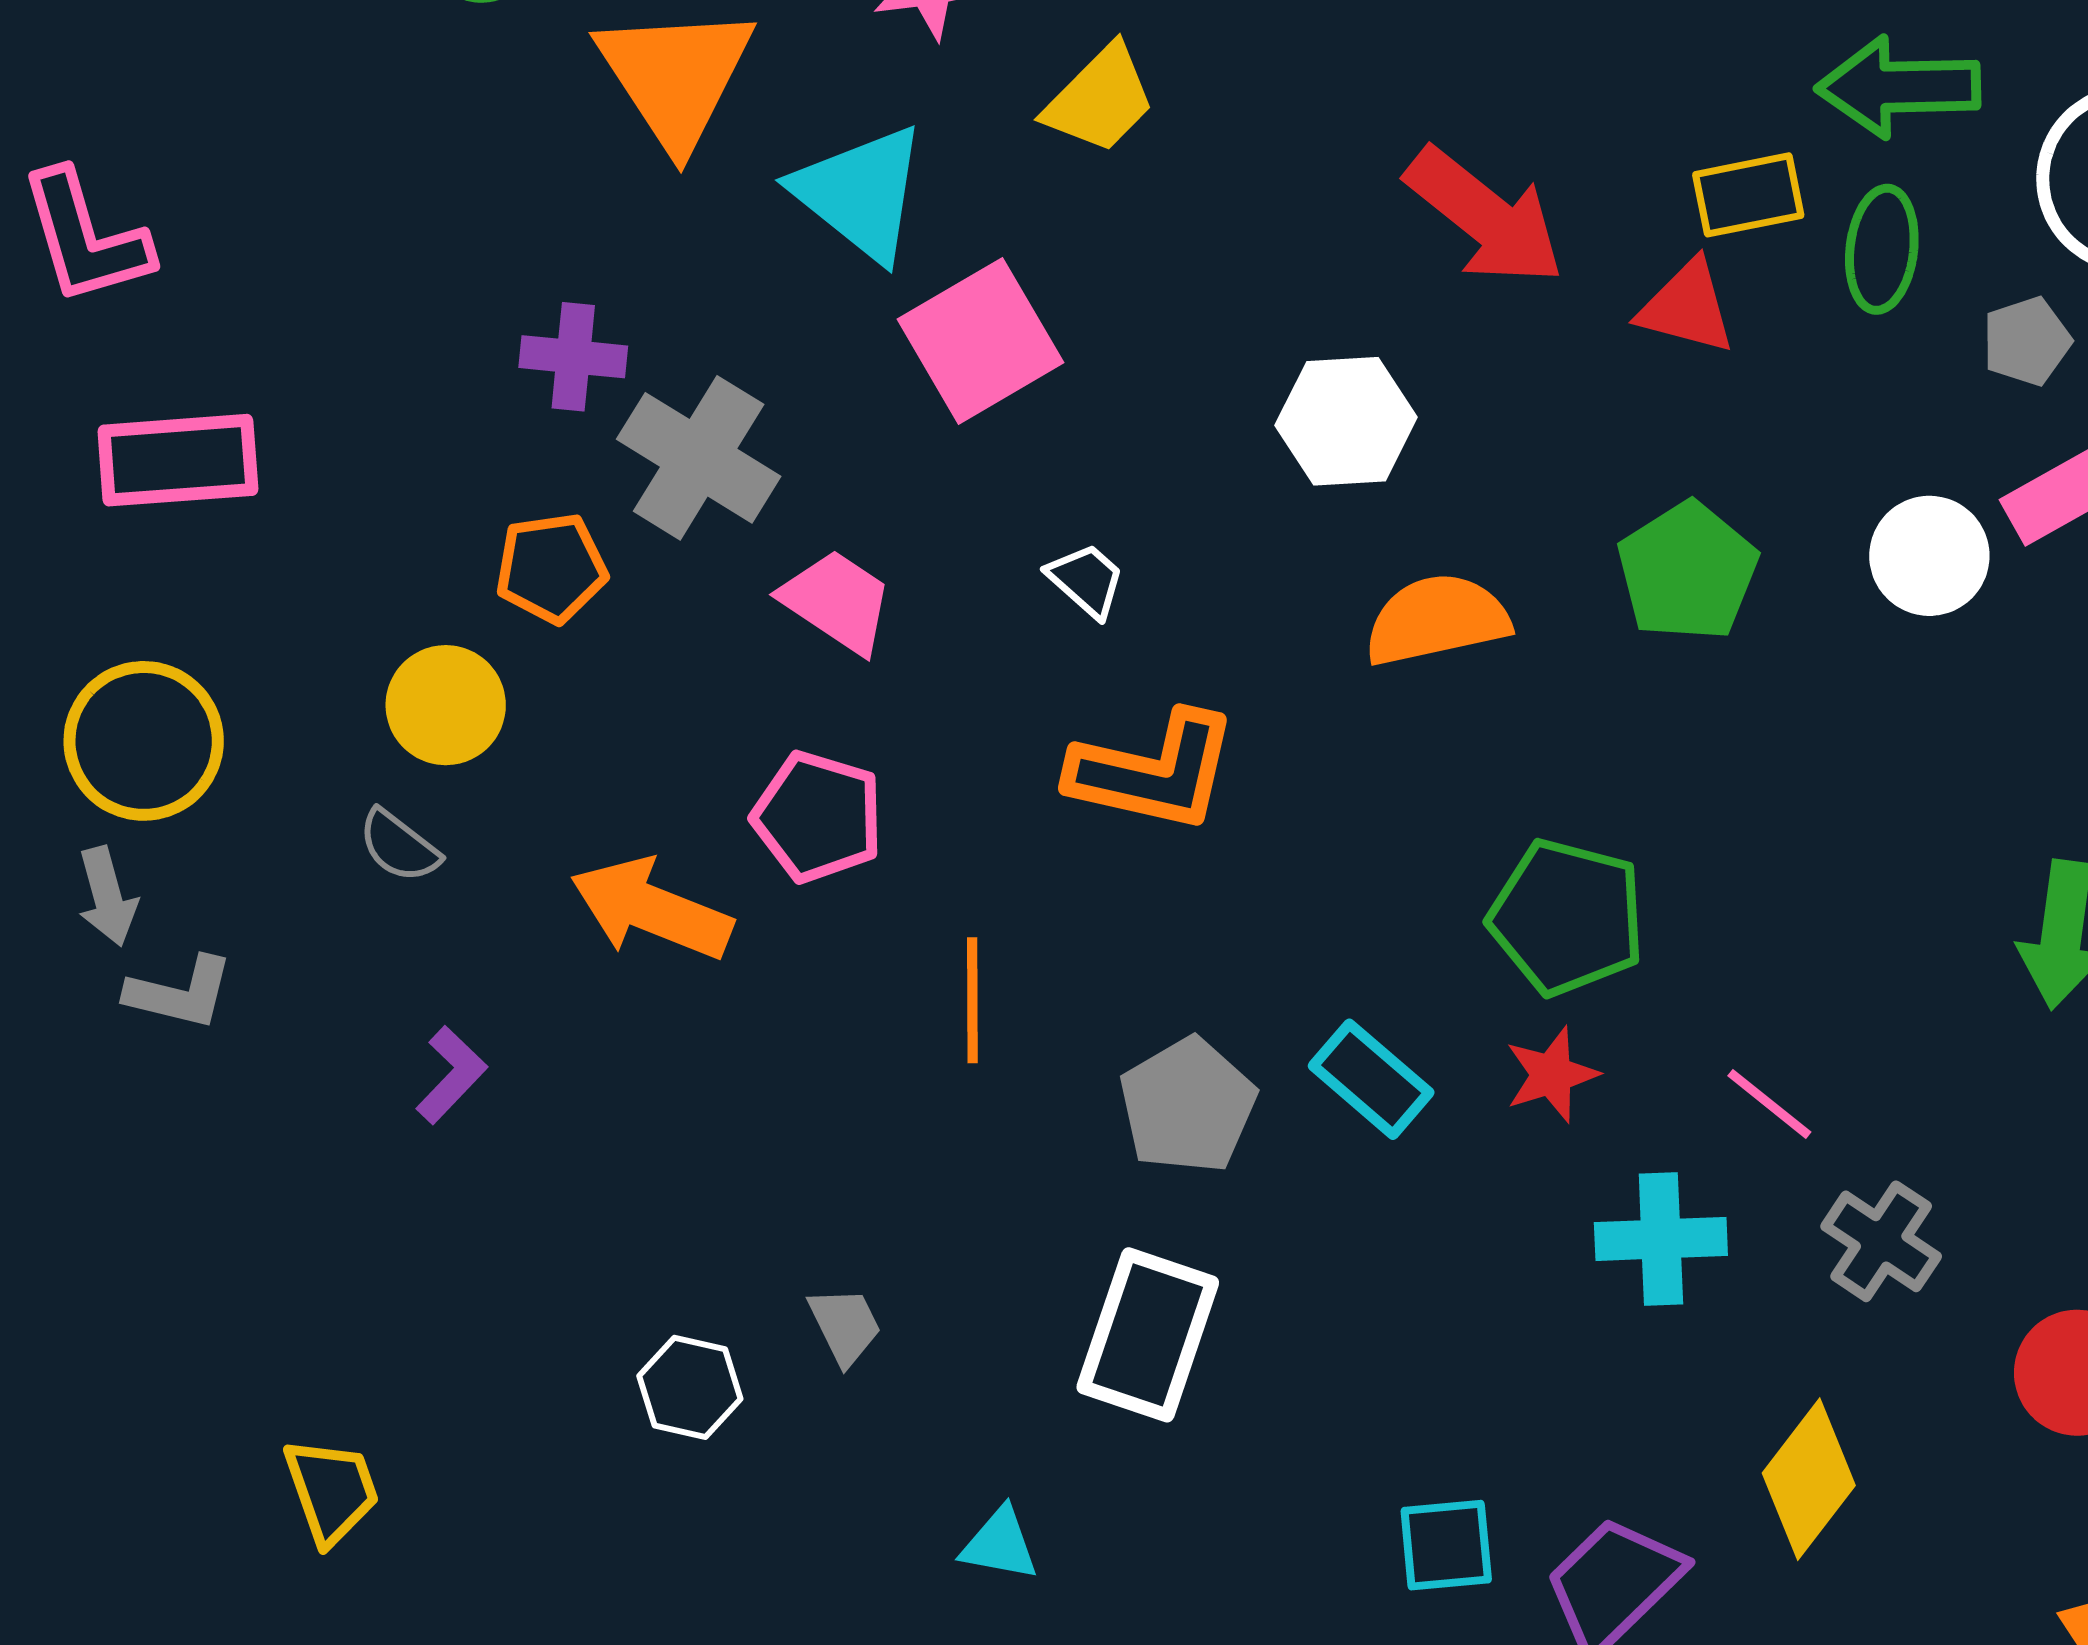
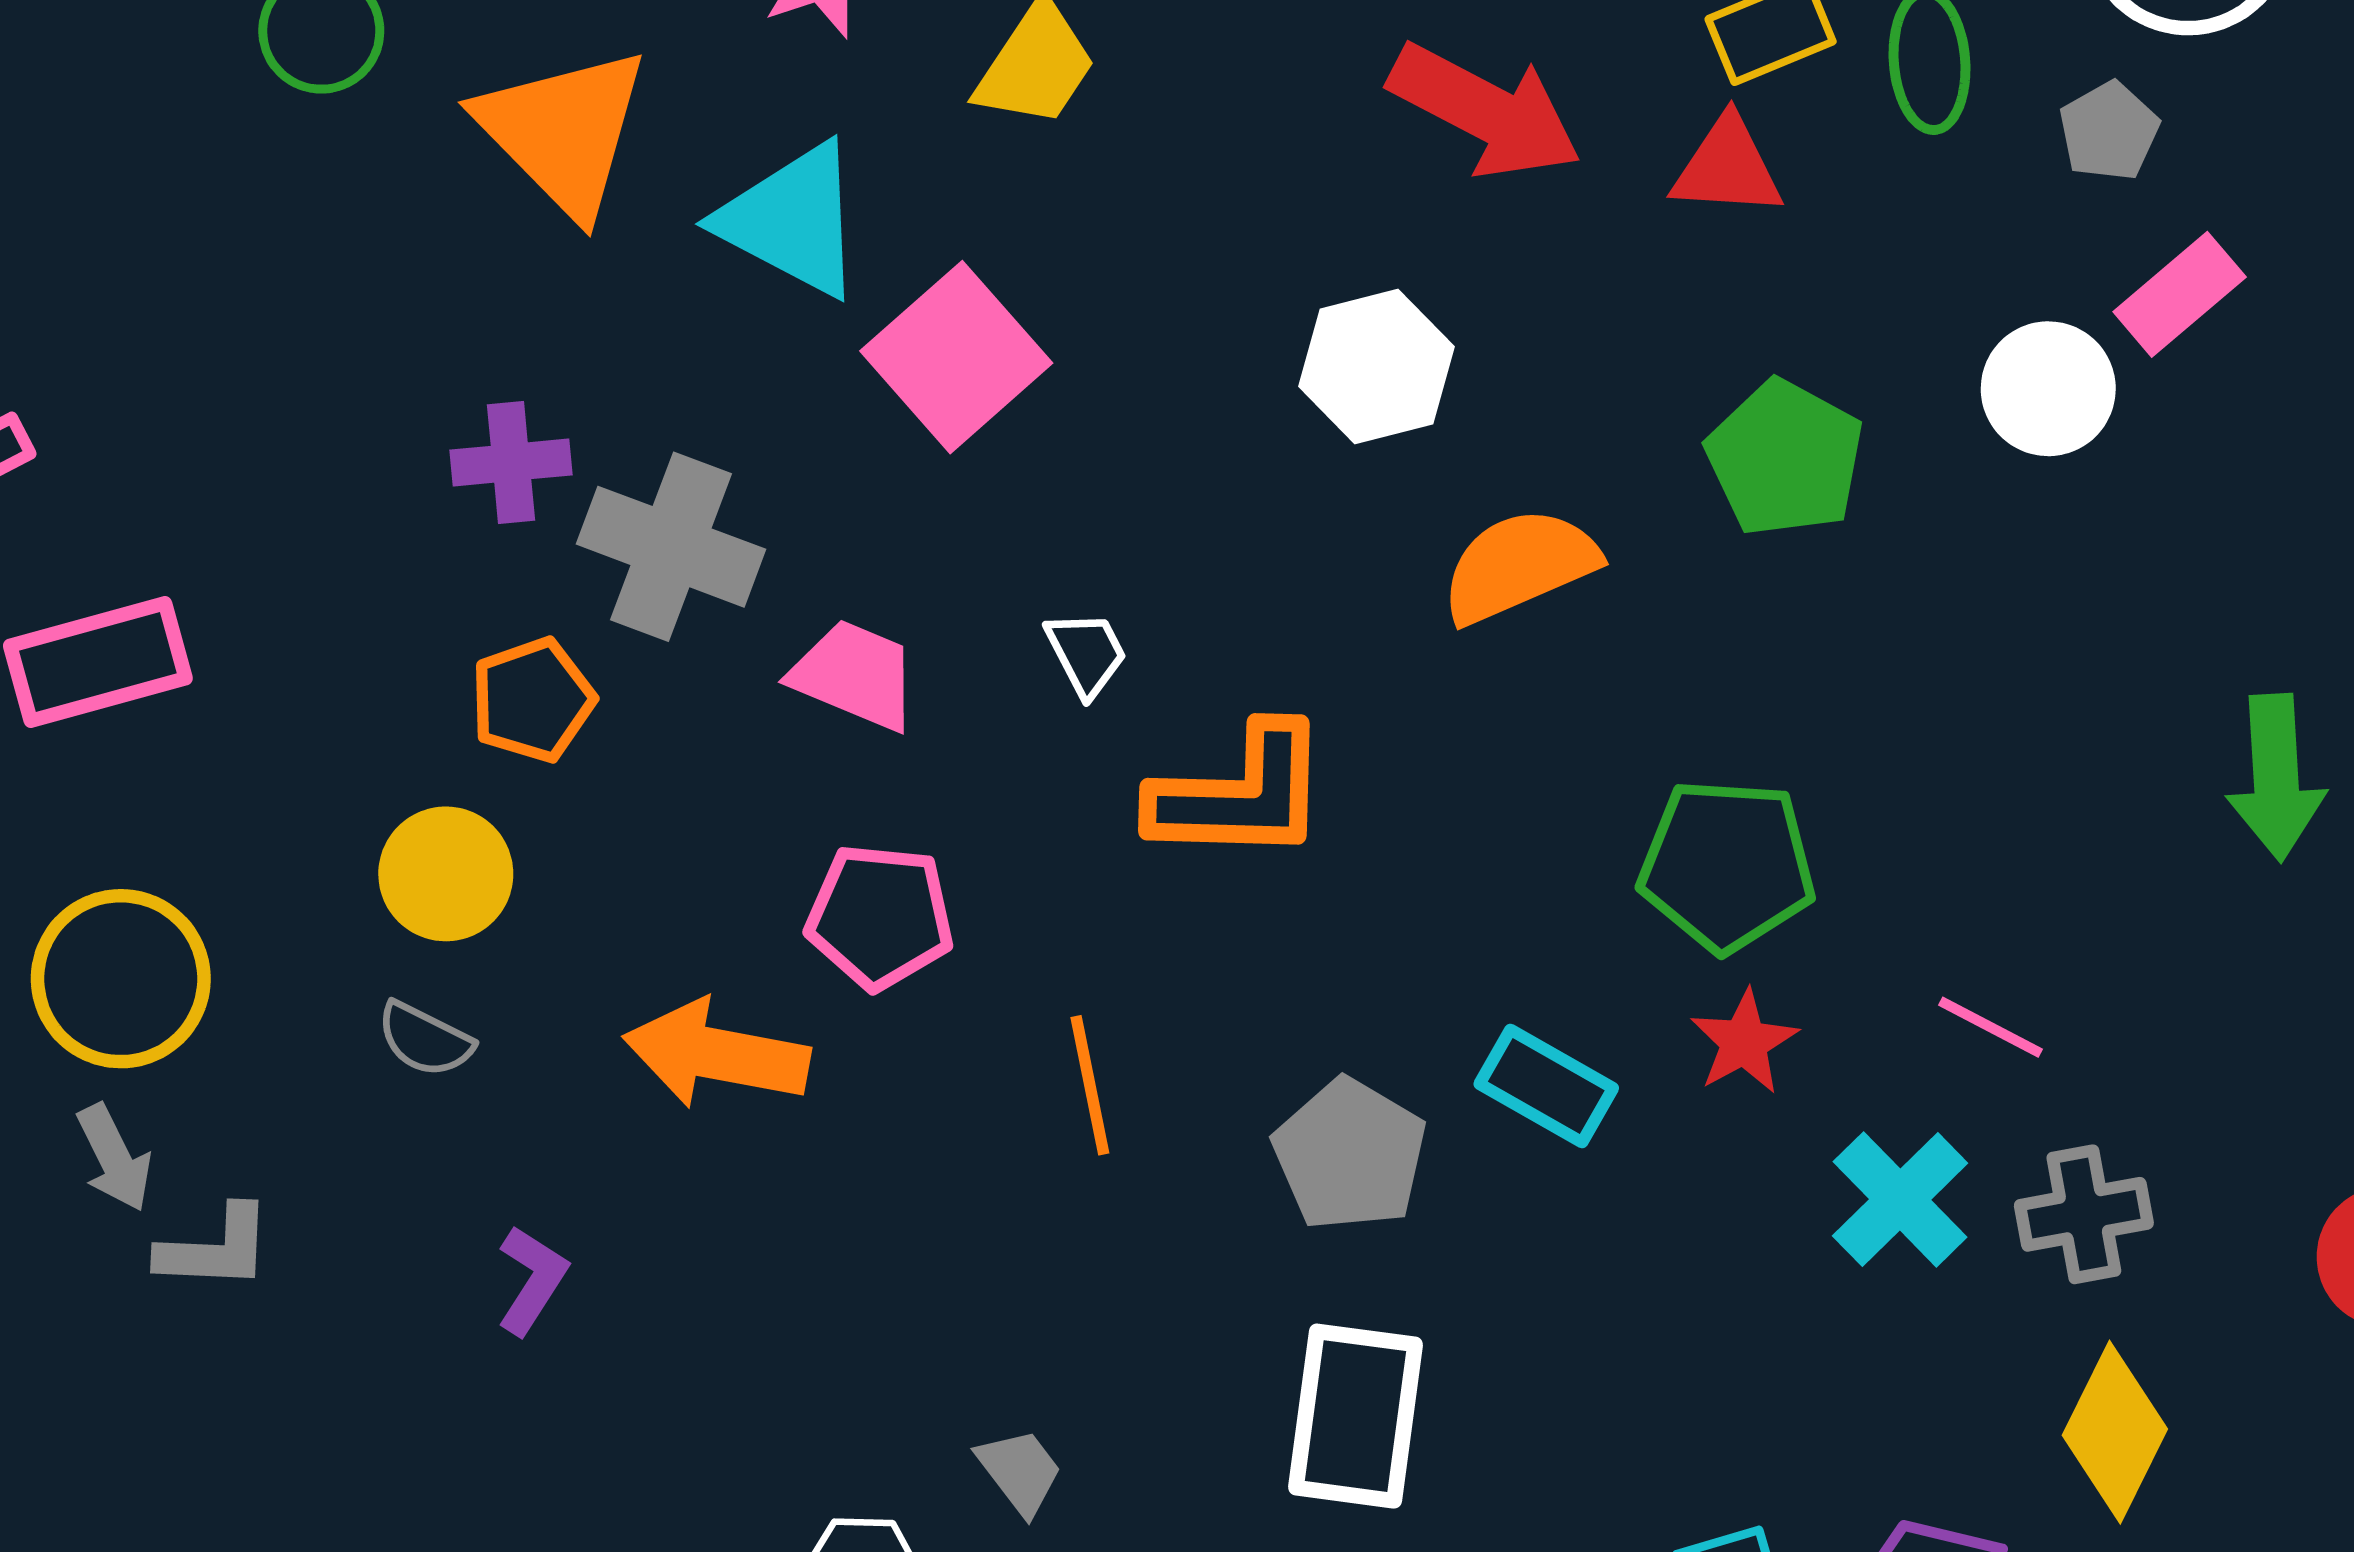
white trapezoid: (1086, 580) -> (1086, 653), moved, turned 32
cyan cross: (1661, 1239) -> (1900, 1199), turned -31
gray cross: (1881, 1241) -> (2084, 1214), moved, turned -33

